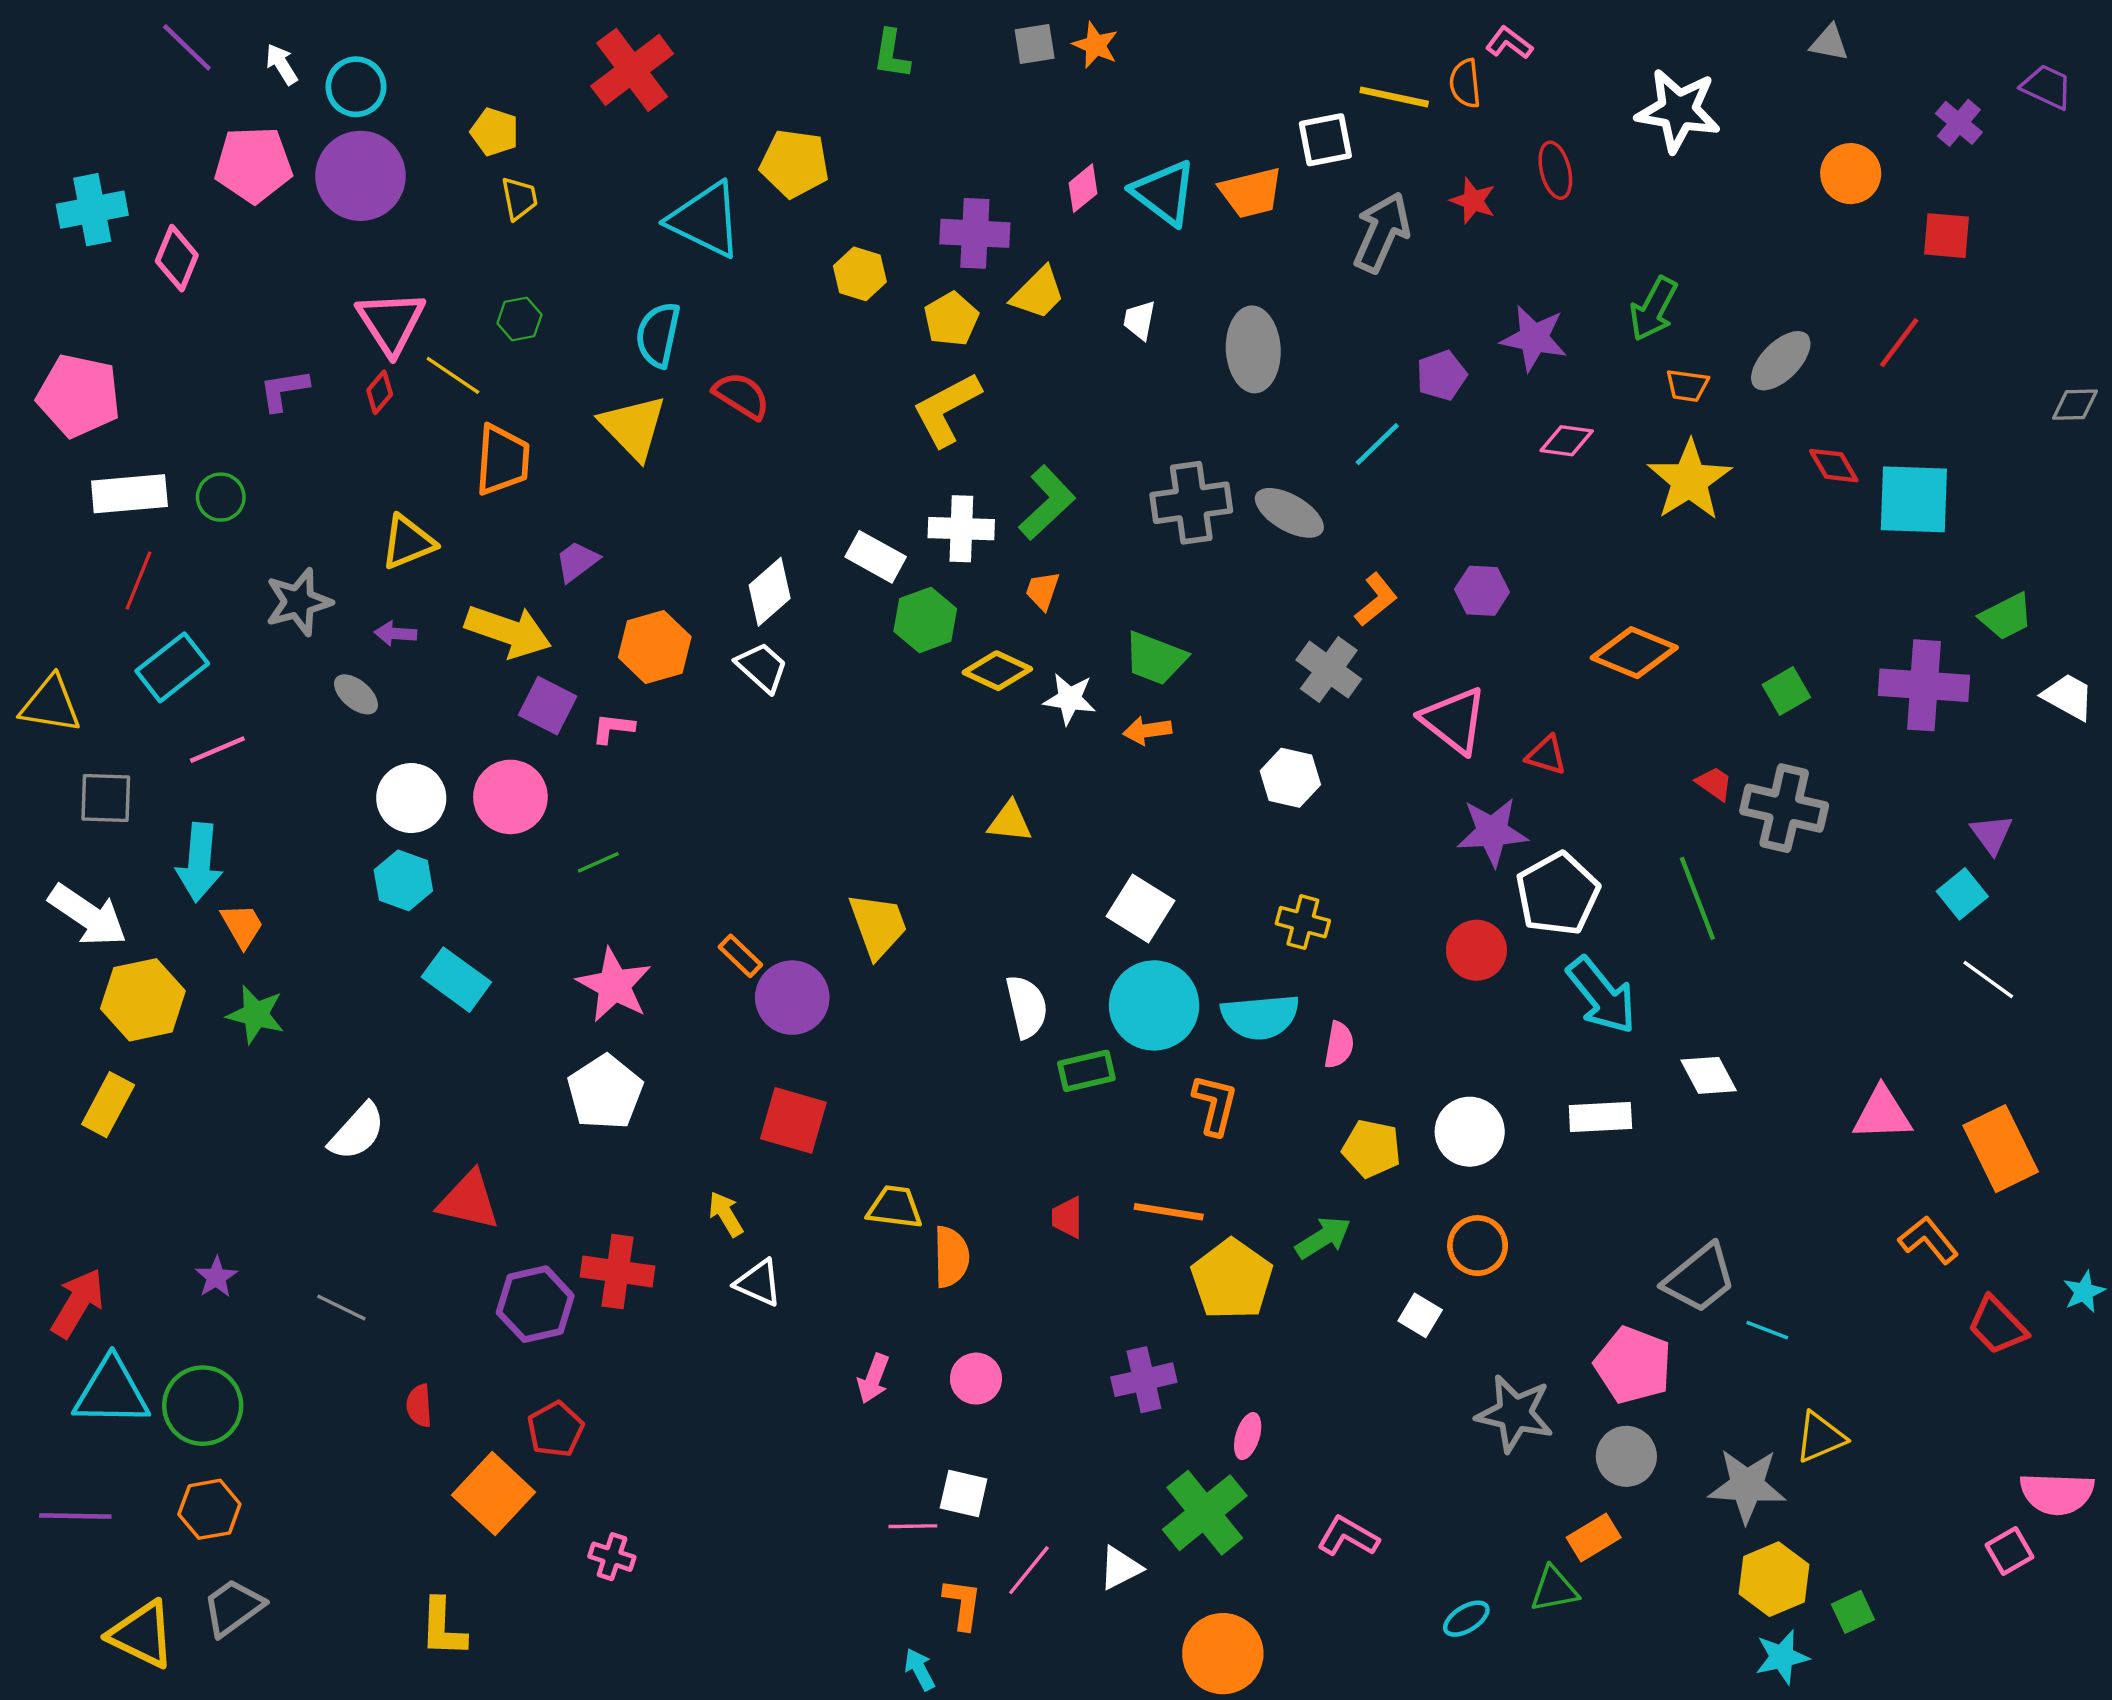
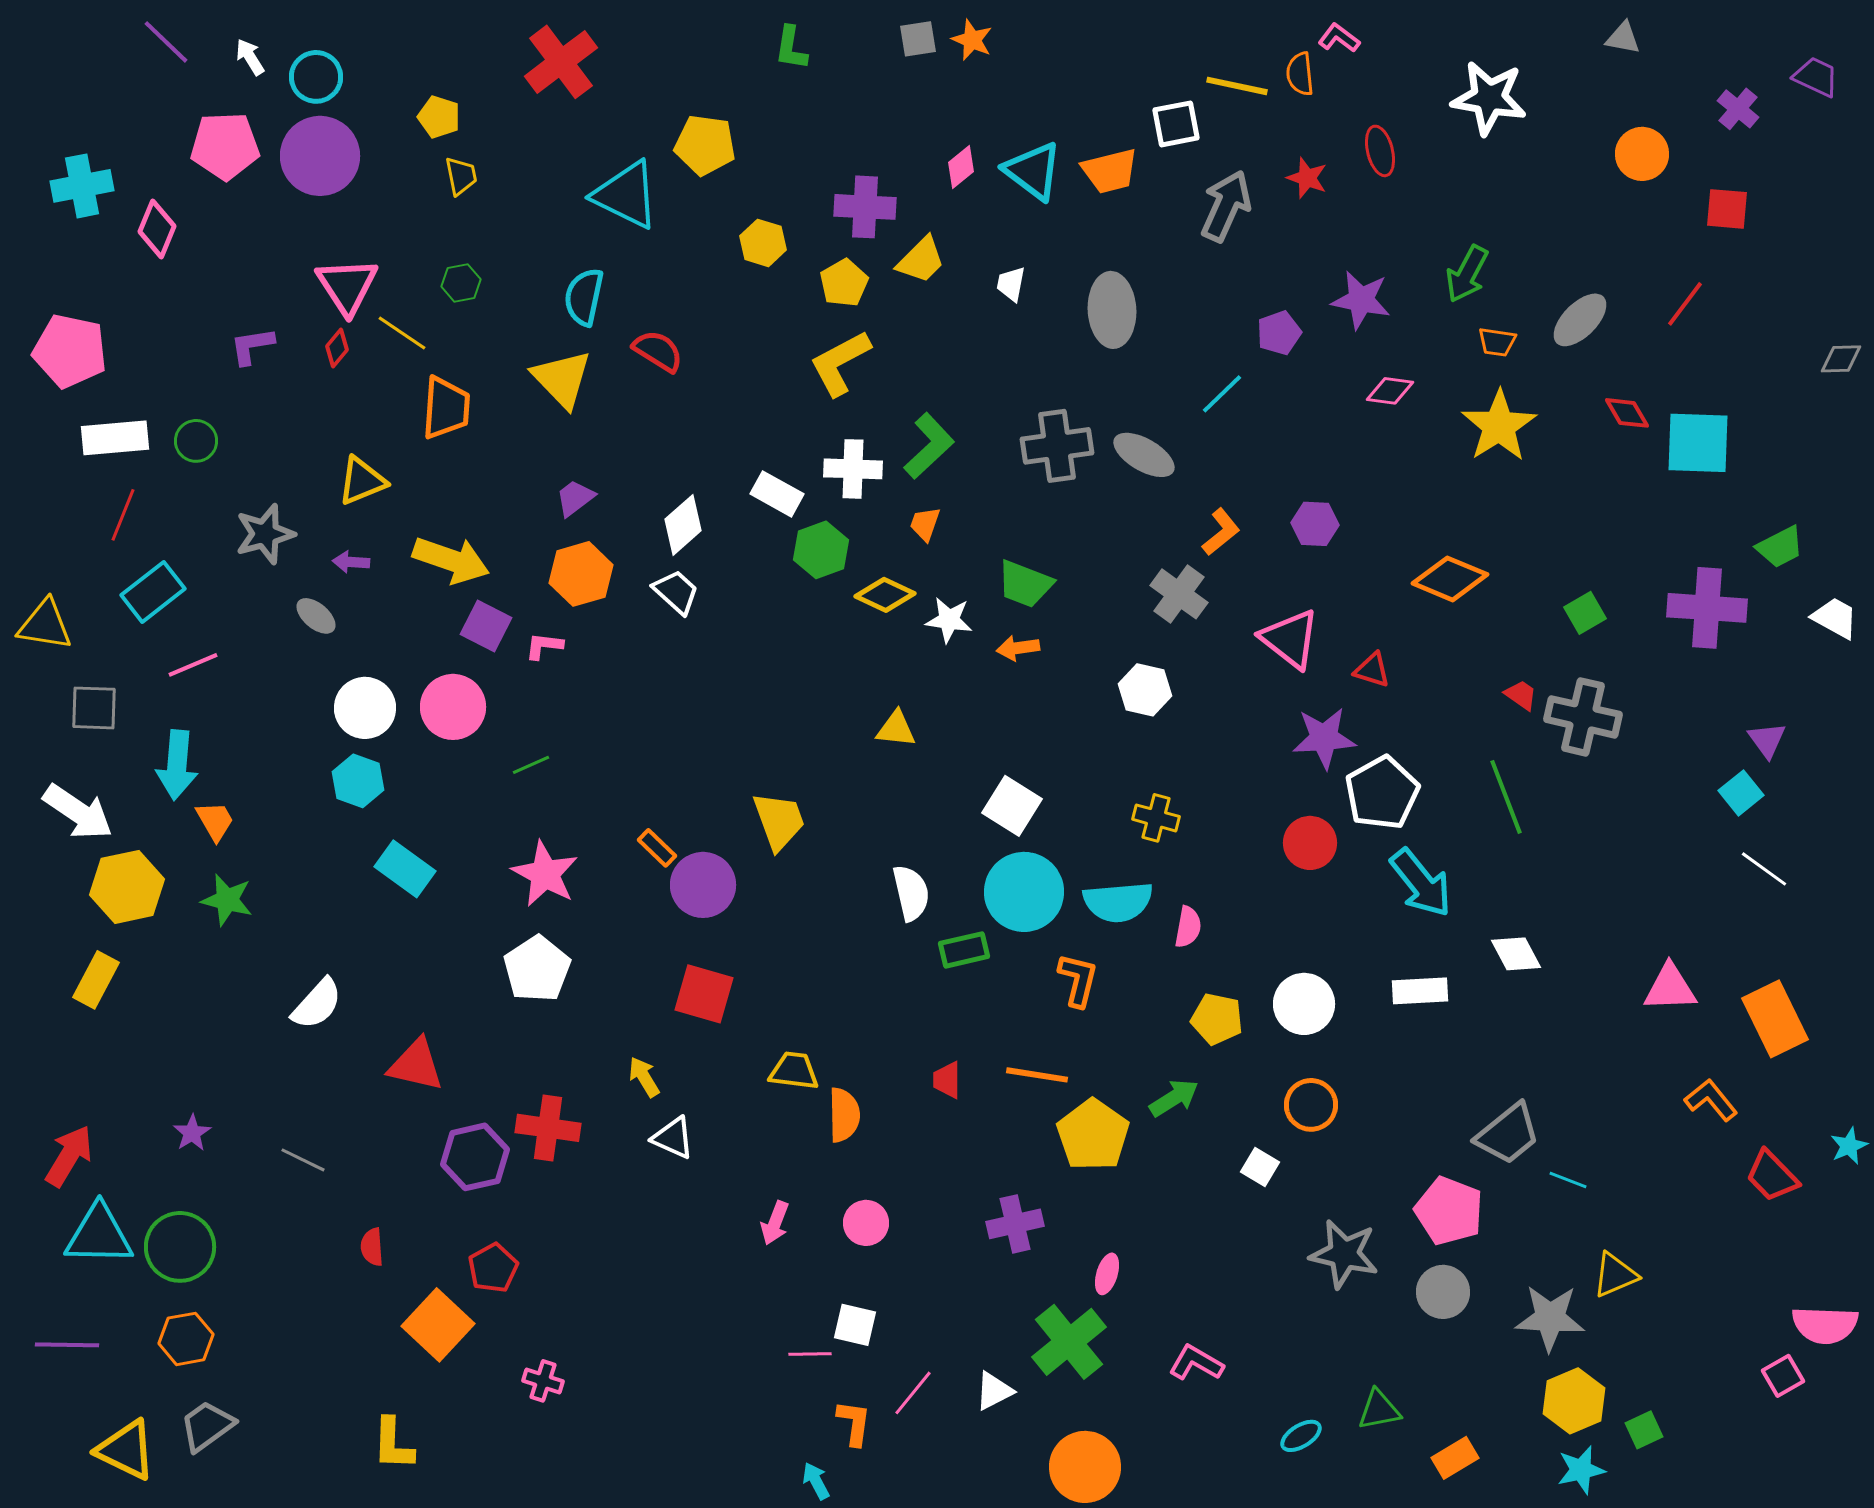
purple trapezoid: (577, 561) -> (575, 498), moved
orange rectangle: (1594, 1538) -> (1455, 1458), moved

